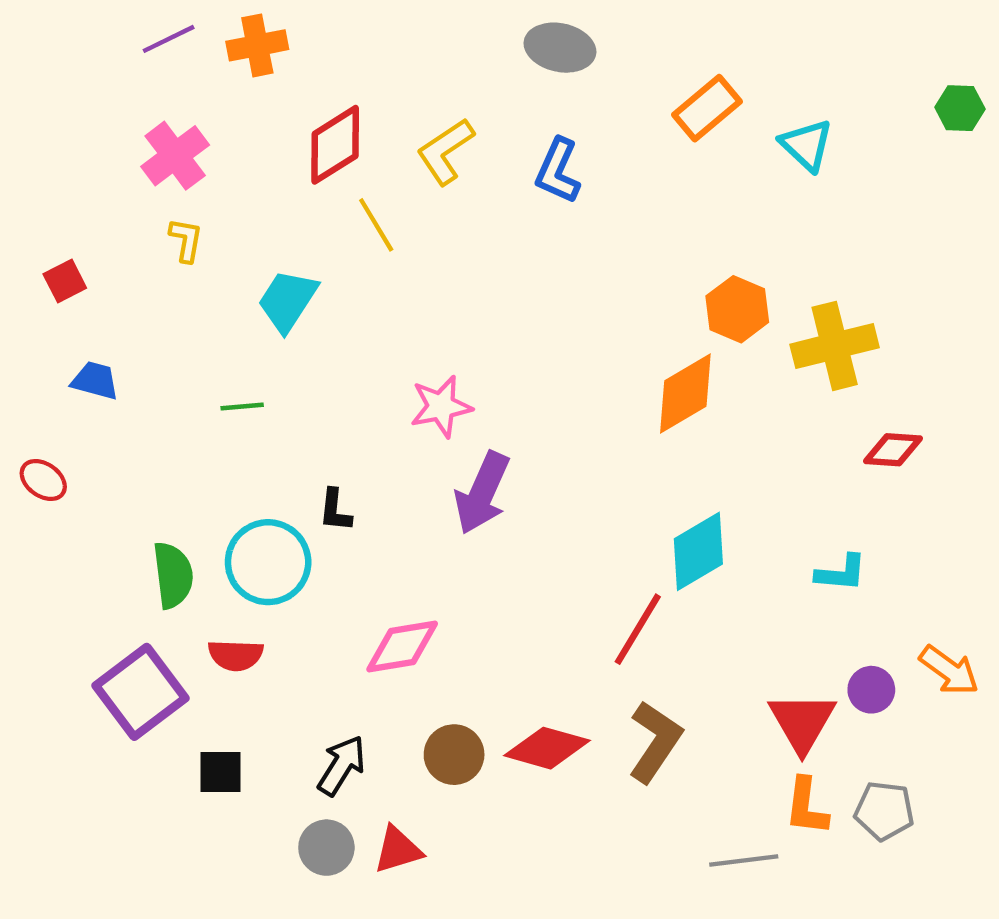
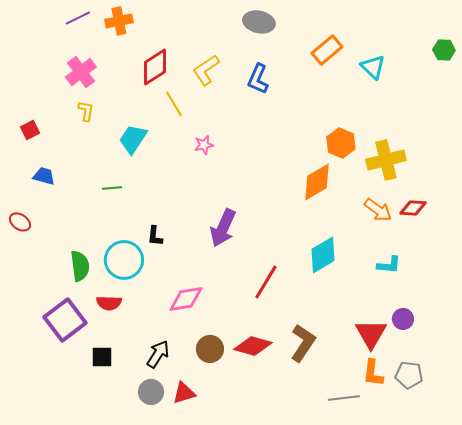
pink star: (441, 406) -> (204, 145), moved, size x0.7
red line: (638, 629) -> (266, 282), moved
orange arrow: (949, 670) -> (378, 210), moved

